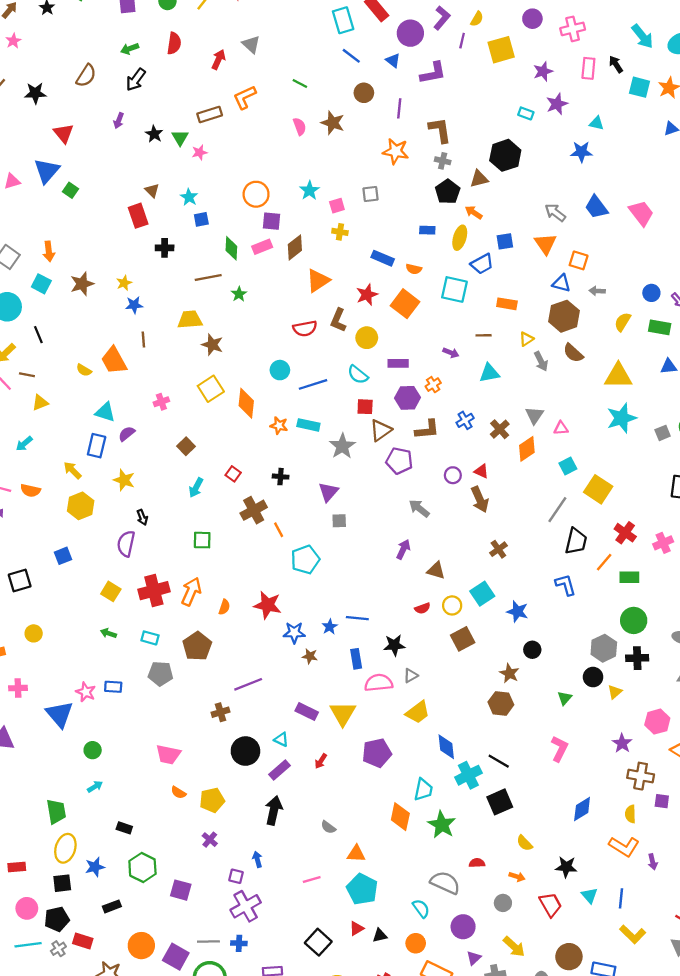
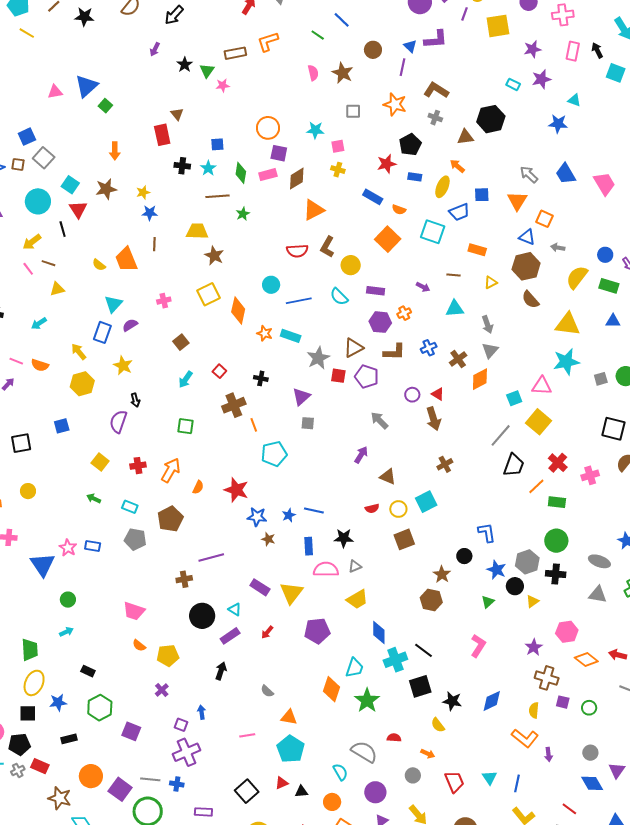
blue line: (351, 56) -> (342, 20), moved
blue triangle: (393, 60) -> (410, 46), moved
brown L-shape: (440, 130) -> (436, 90), turned -55
red triangle: (64, 133) -> (78, 209), moved
cyan star: (310, 191) -> (315, 130), turned 30
black pentagon: (448, 192) -> (410, 145), moved
gray square: (370, 194) -> (353, 111), moved
cyan star: (189, 197) -> (208, 168), moved
orange arrow: (49, 251) -> (115, 151), moved
red star: (367, 295) -> (387, 164), moved
yellow semicircle: (623, 322) -> (577, 277), size x1.4
gray arrow: (541, 361) -> (487, 325), moved
red square: (365, 407) -> (338, 376), moved
cyan triangle: (105, 412) -> (113, 304), turned 48
pink triangle: (561, 428) -> (542, 386), moved, size x1.5
blue L-shape: (565, 585) -> (487, 533), moved
red cross: (154, 591) -> (138, 466), size x0.6
blue star: (517, 611) -> (496, 570), moved
black arrow: (274, 810) -> (221, 671), size x0.7
black star: (566, 867) -> (452, 701), moved

